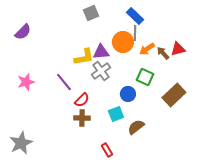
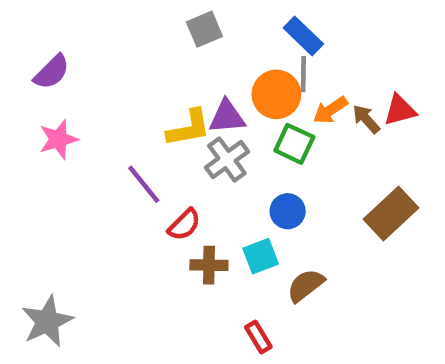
green square: (145, 77) -> (294, 144), moved
pink star: (26, 82) -> (58, 139), moved
brown cross: (82, 118) -> (209, 265), moved
red rectangle: (107, 150) -> (258, 337), moved

